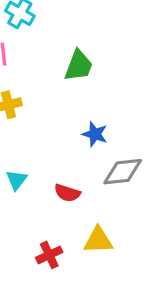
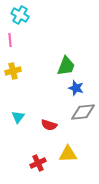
green trapezoid: (79, 66) -> (66, 66), moved
blue star: (95, 134) -> (76, 88), moved

